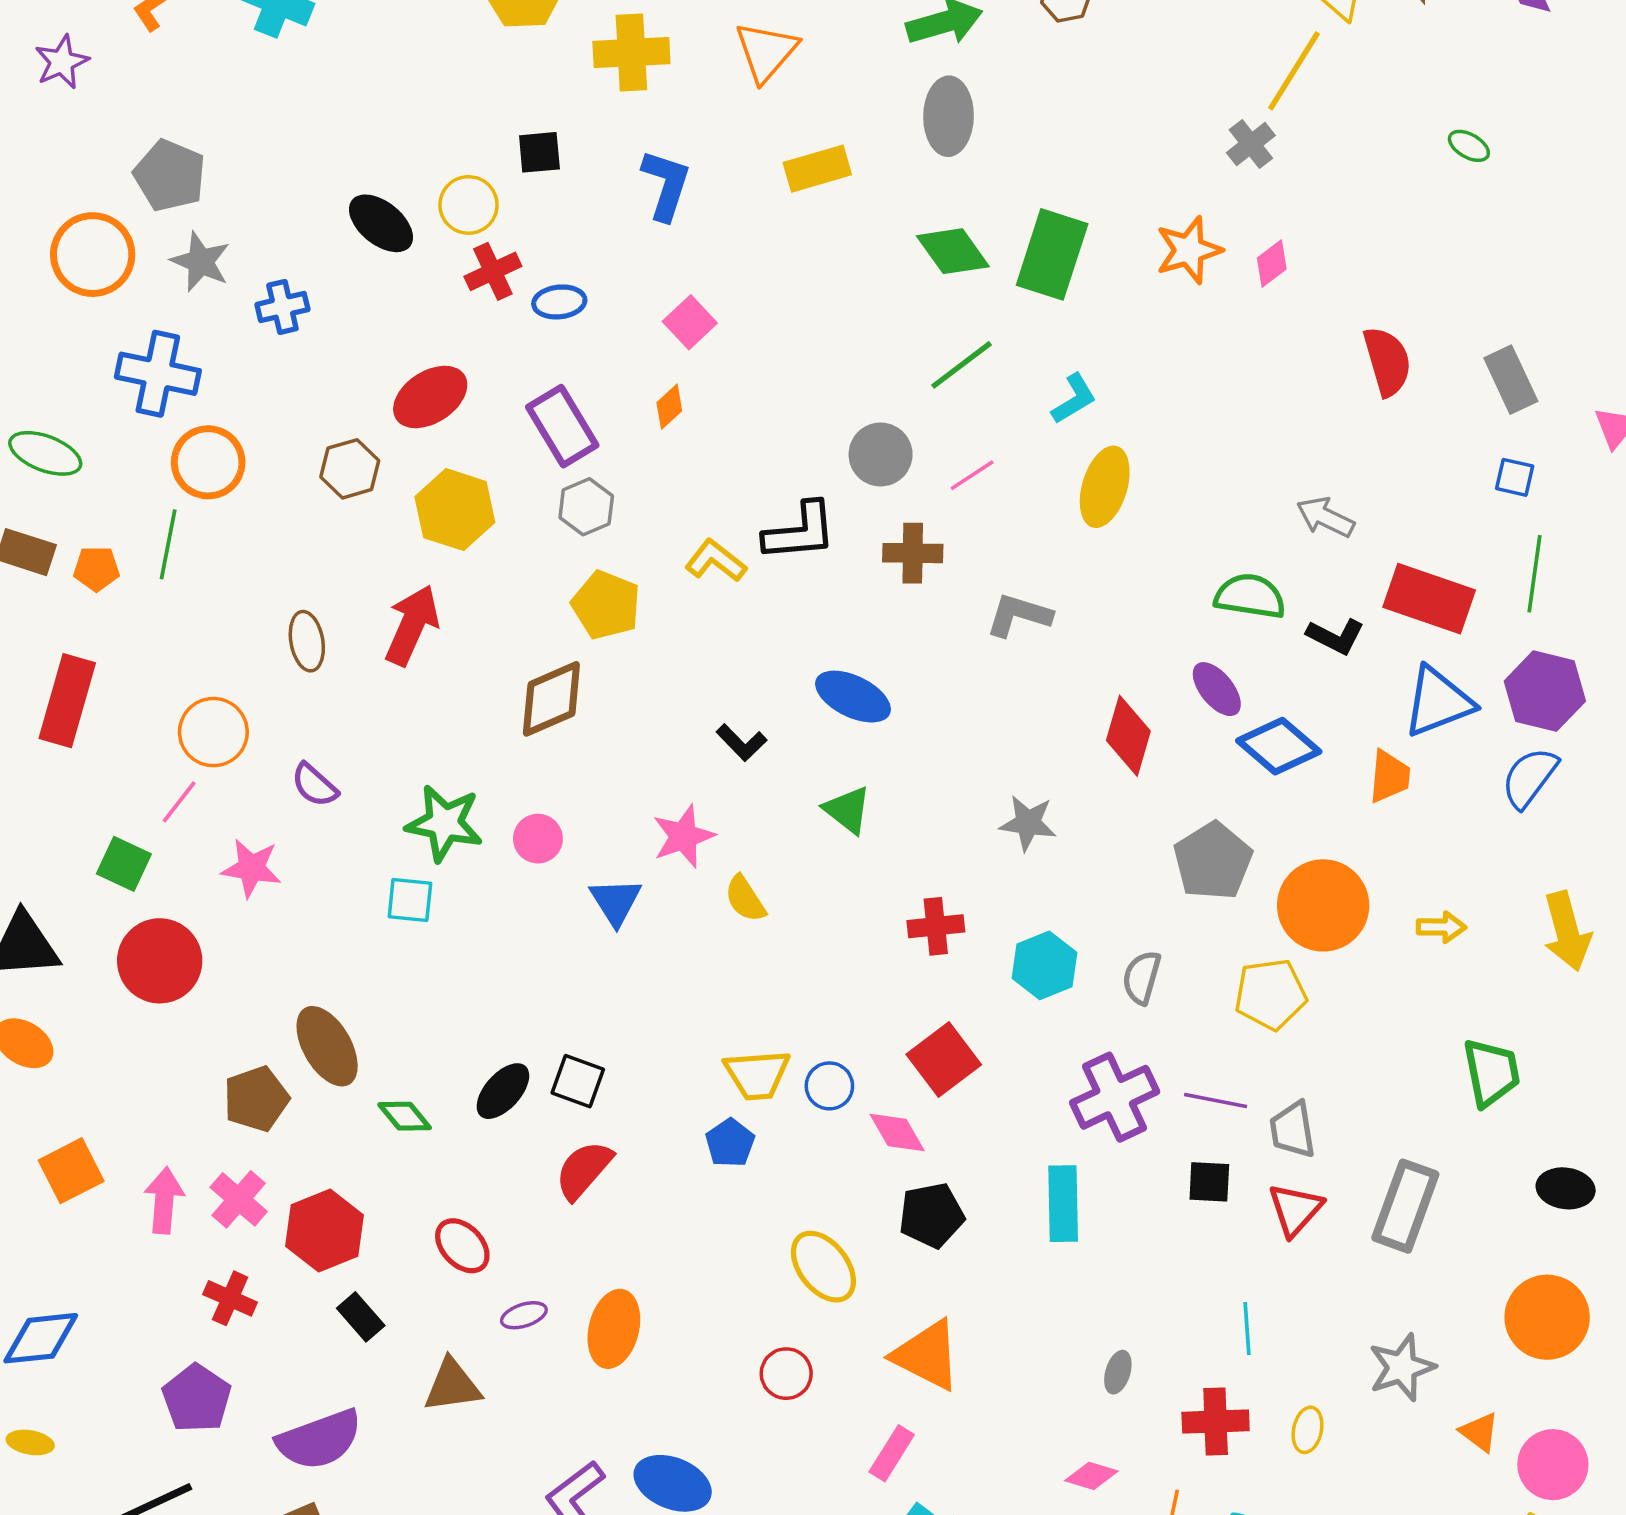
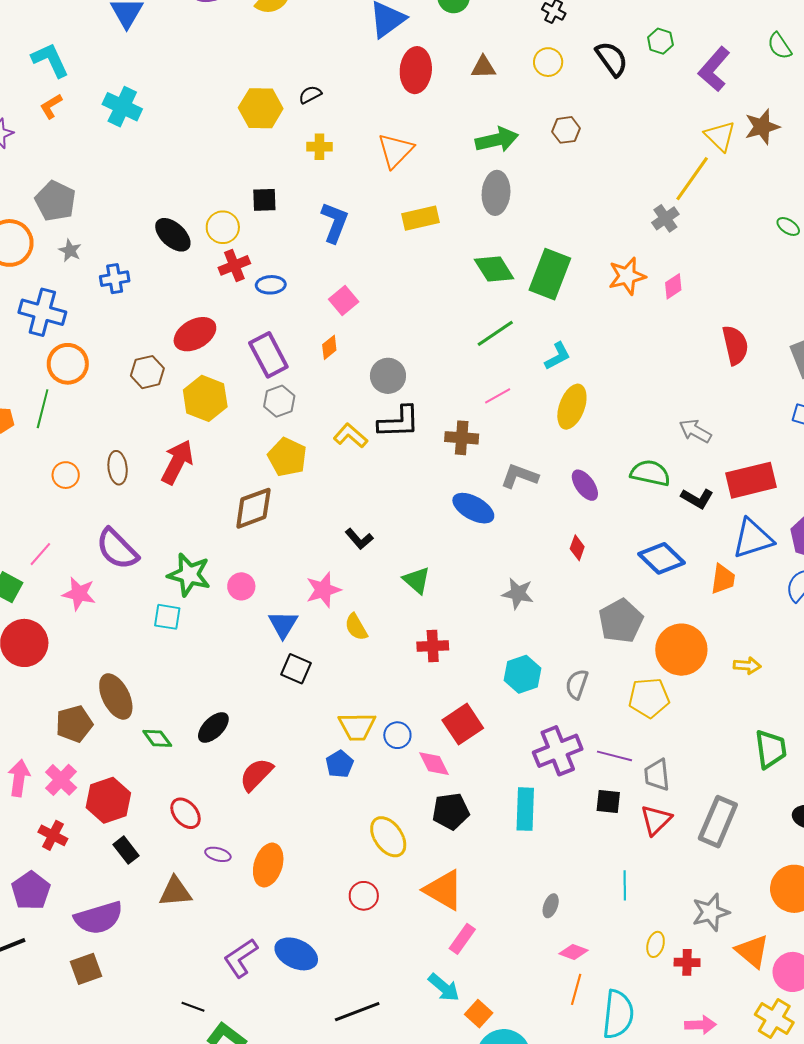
yellow cross: (631, 53) -> (319, 147), size x0.6
gray star: (201, 262) -> (70, 251), size x0.7
gray circle: (881, 454) -> (388, 376), moved
red rectangle: (1429, 599) -> (751, 480), turned -36
purple ellipse: (1217, 689) -> (585, 485), moved
blue ellipse: (853, 697) -> (473, 508), moved
orange circle: (213, 732) -> (66, 475), moved, size x0.7
red diamond: (1128, 736) -> (577, 548), size x0.6
purple semicircle: (314, 785) -> (117, 549), size x1.6
red cross: (936, 926) -> (433, 646), moved
black square: (578, 1081) -> (296, 669), moved
purple ellipse: (524, 1315) -> (218, 854), turned 30
red cross: (1216, 1422) -> (687, 962), moved, size x0.7
orange triangle: (1479, 1432) -> (752, 951), size x1.5
pink rectangle: (892, 1453) -> (462, 939), moved
pink diamond: (1091, 1476) -> (574, 952), moved

